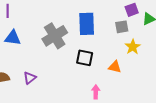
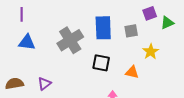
gray square: (122, 27) -> (131, 31), moved

